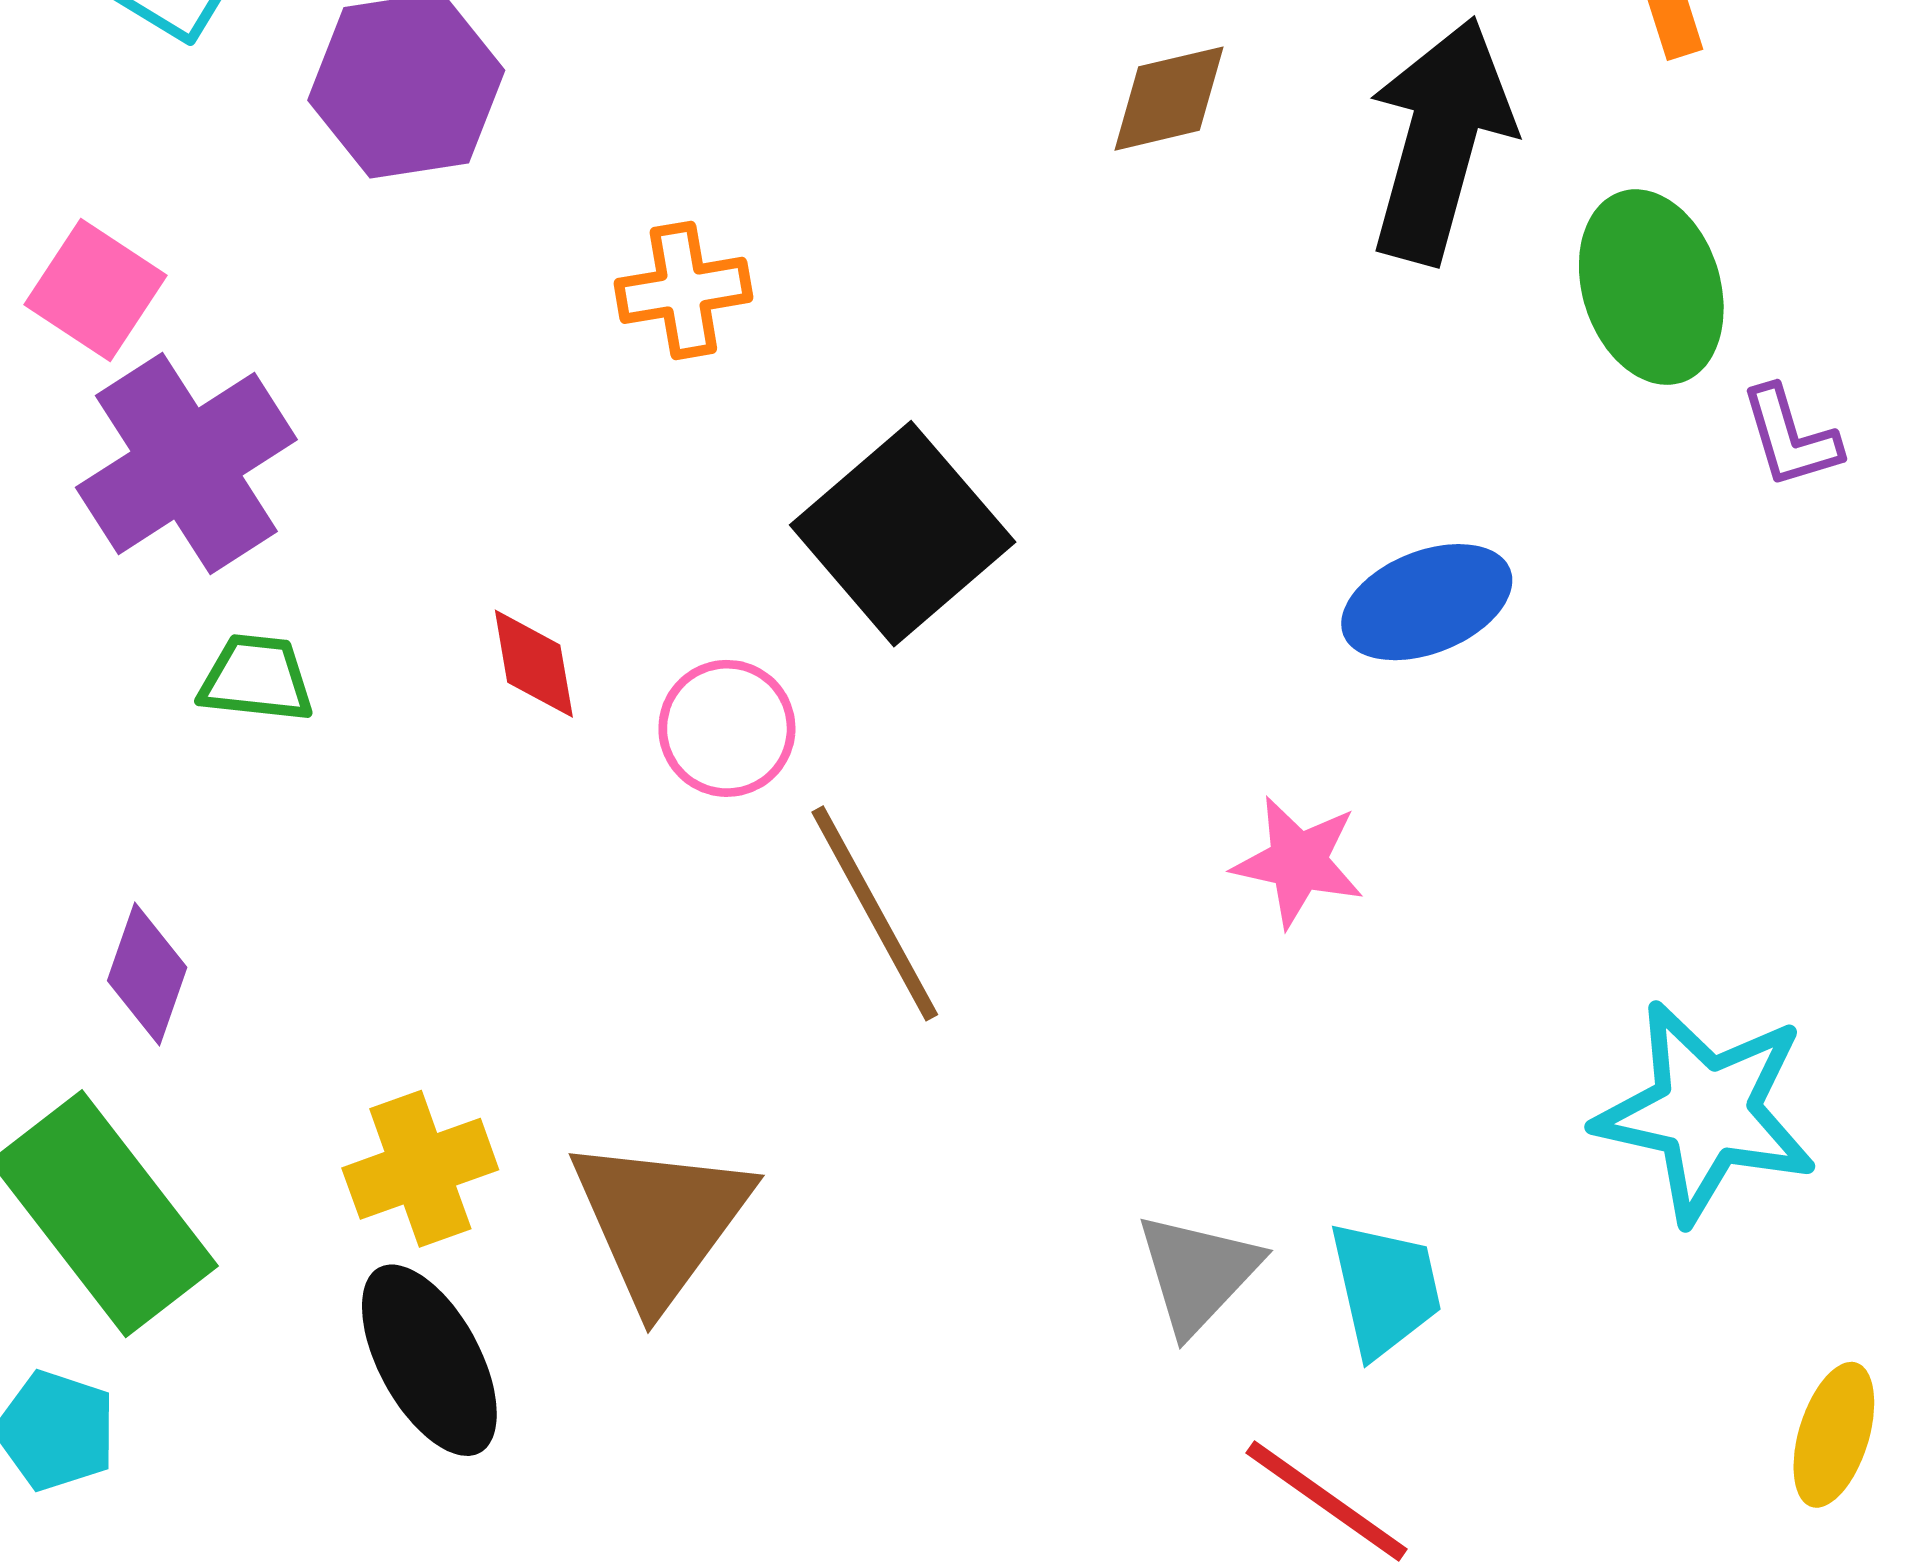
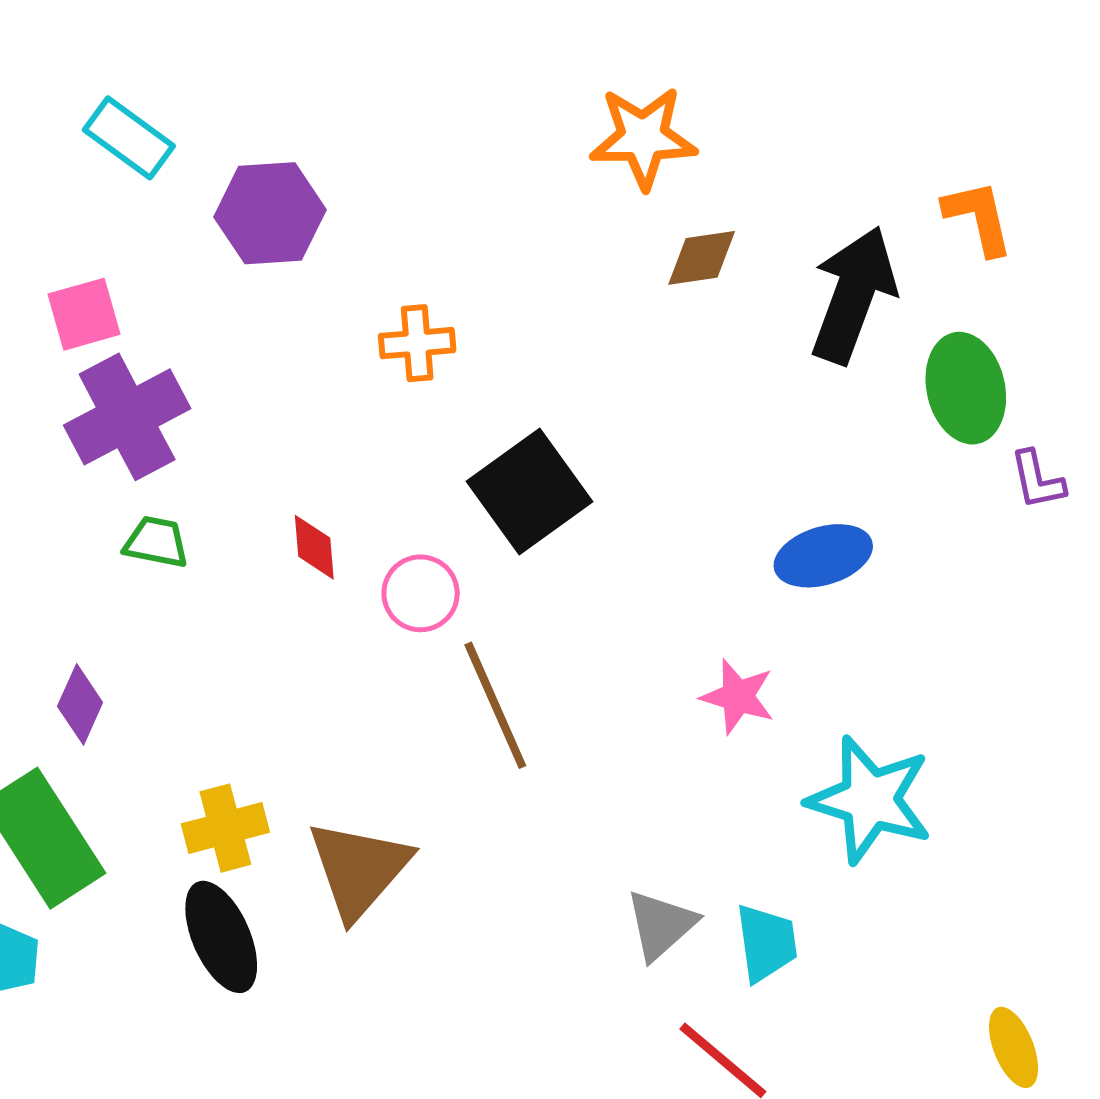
pink square: (96, 290) -> (84, 314), turned 36
cyan star: (1706, 1112) -> (870, 800), moved
yellow ellipse: (1834, 1435) -> (1014, 1047), turned -44

